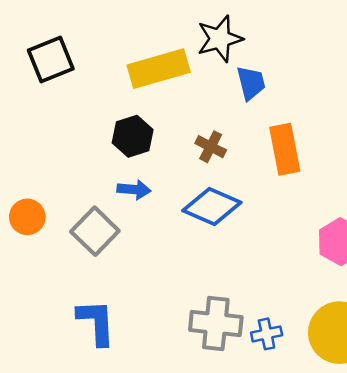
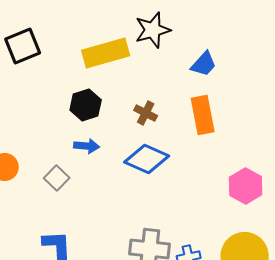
blue trapezoid: (251, 83) -> (204, 64), moved, turned 56
gray square: (95, 231) -> (57, 178), size x0.7

